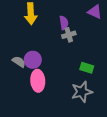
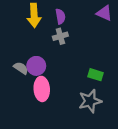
purple semicircle: (64, 23) -> (60, 16), moved
gray cross: (69, 35) -> (60, 36), moved

